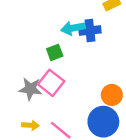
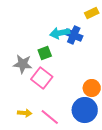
blue cross: (90, 31) -> (74, 35), turned 30
gray star: (30, 89) -> (23, 64), moved

